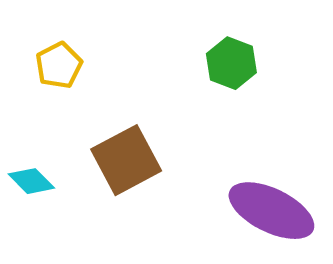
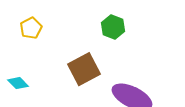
brown square: (126, 160) -> (84, 69), moved

